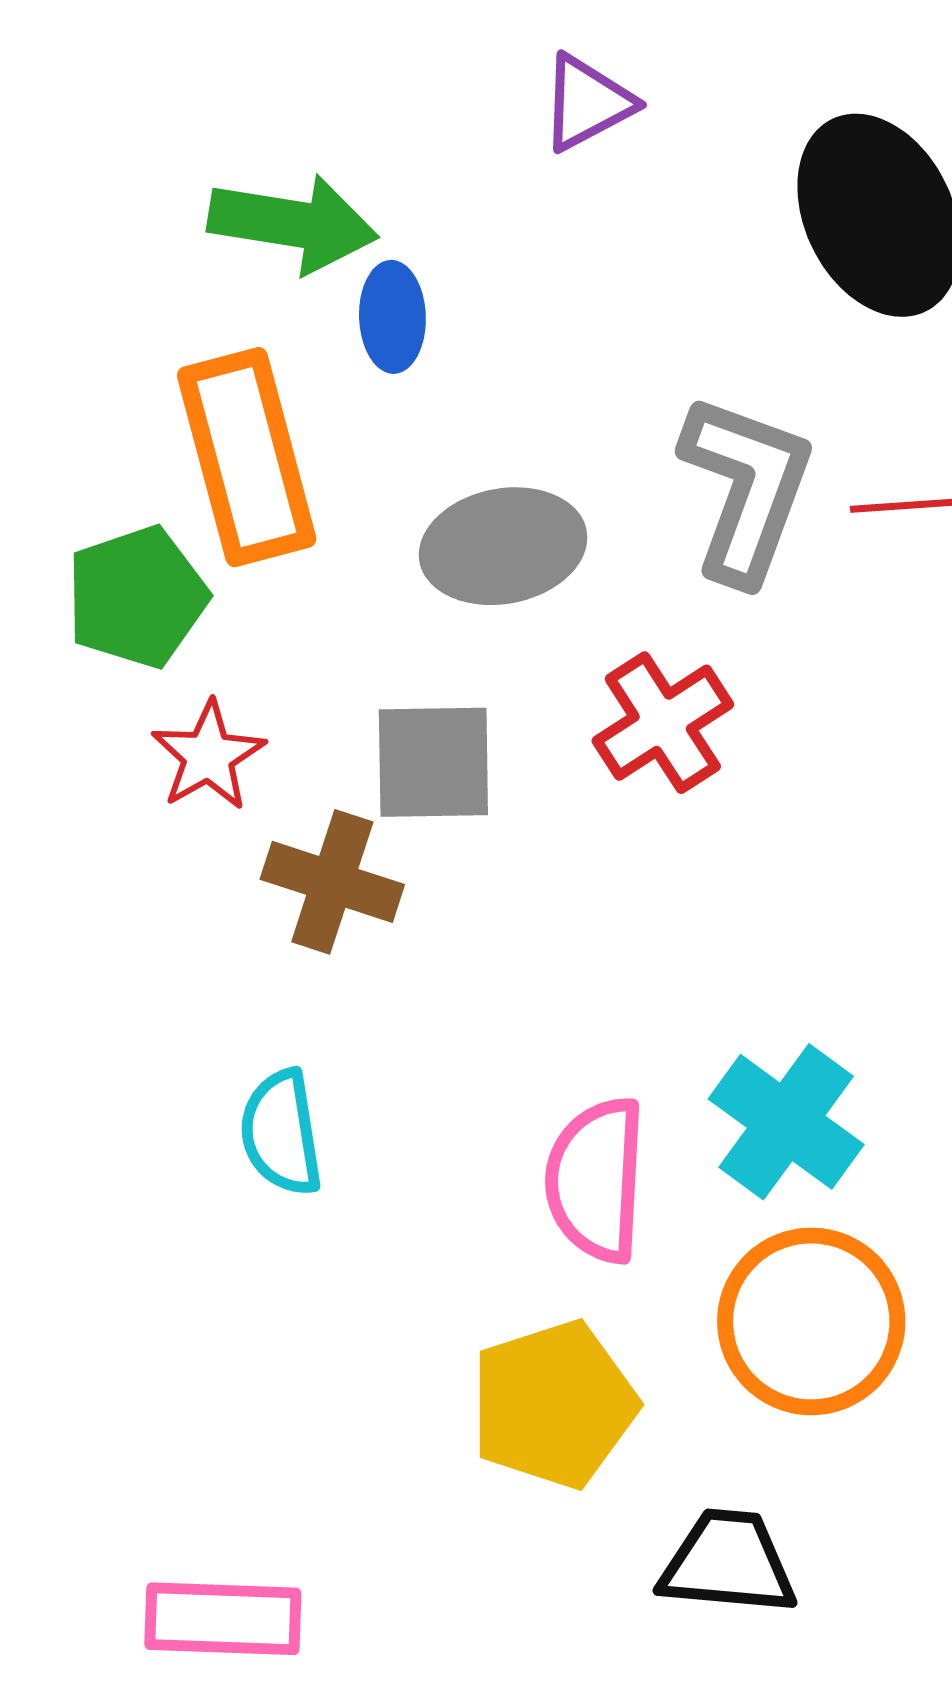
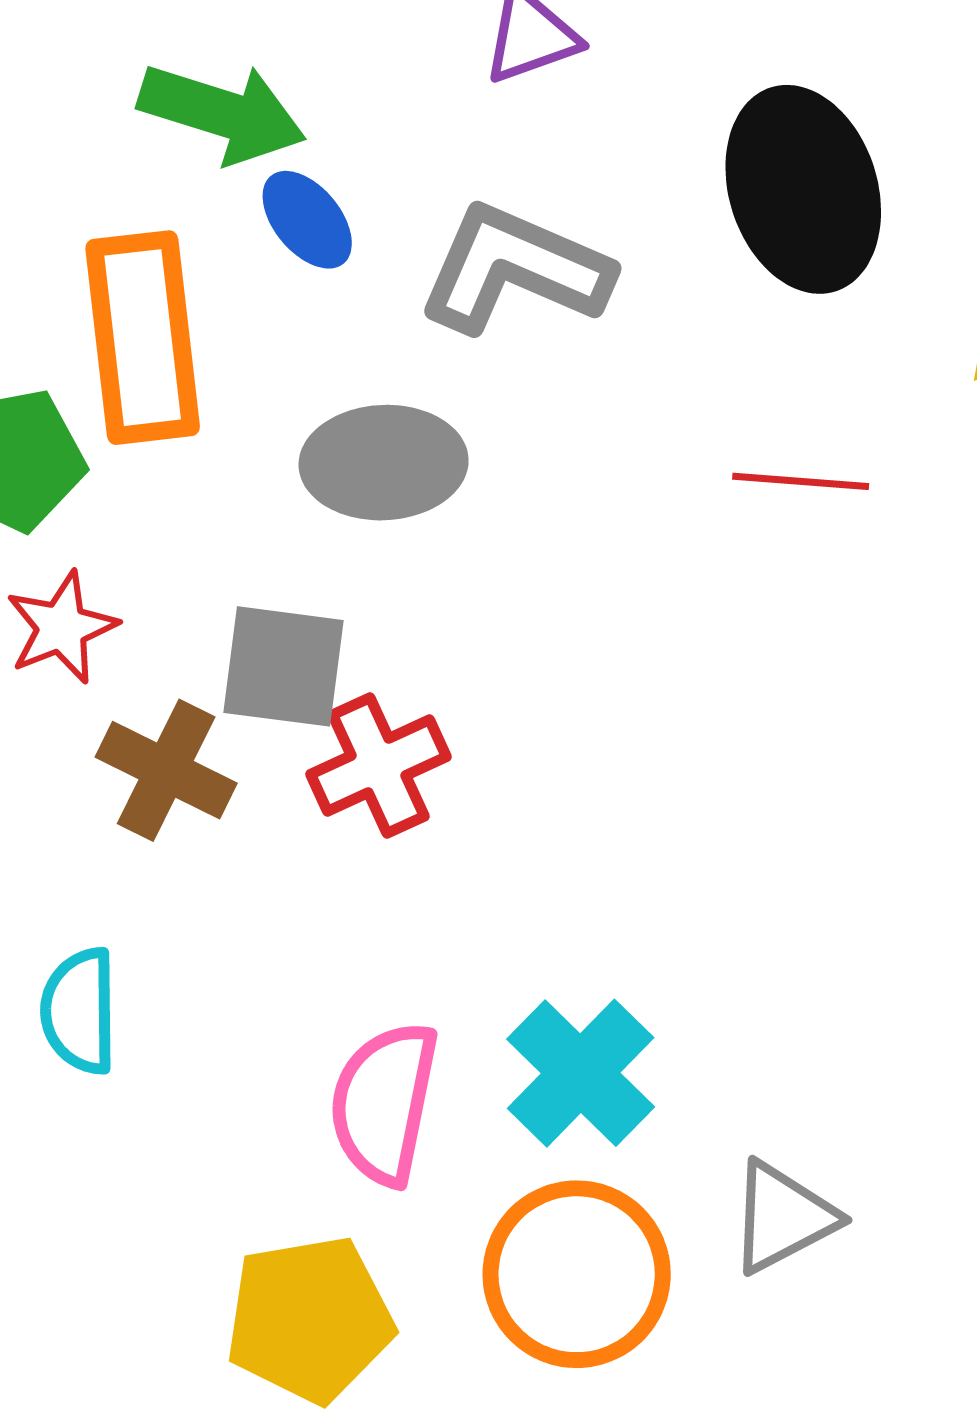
blue ellipse: (392, 317) -> (307, 220), turned -46
gray L-shape: (746, 488) -> (515, 269), moved, turned -95
red cross: (663, 723) -> (379, 765), moved

